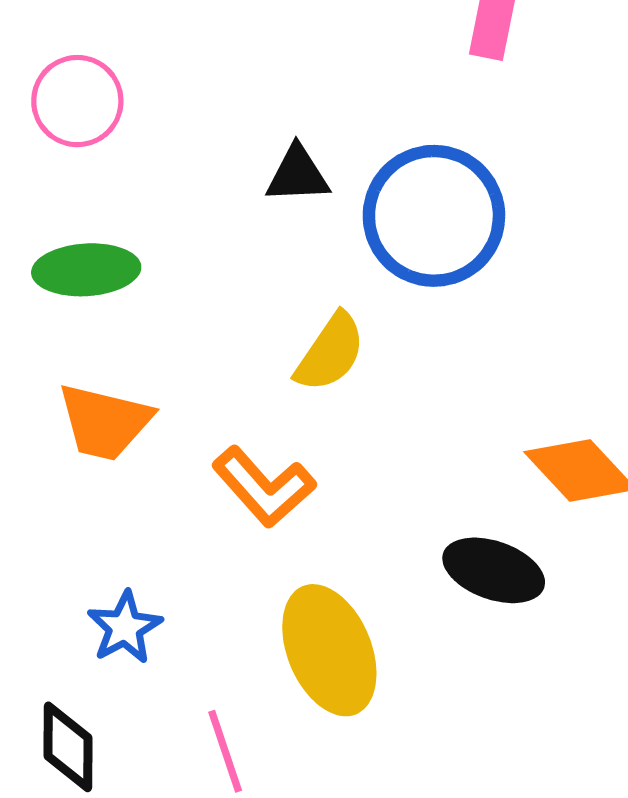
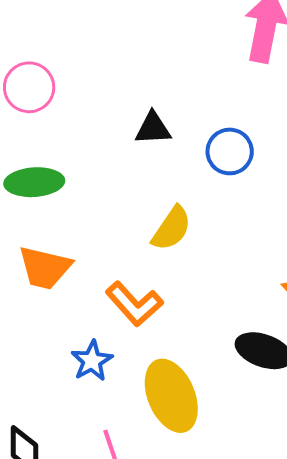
blue circle: (434, 216) -> (230, 151), size x0.6
blue star: (125, 627) -> (92, 361), moved

